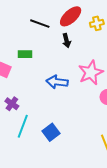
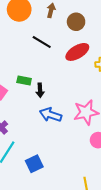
black line: (40, 24) -> (42, 42), moved
black arrow: (66, 41) -> (40, 90), moved

